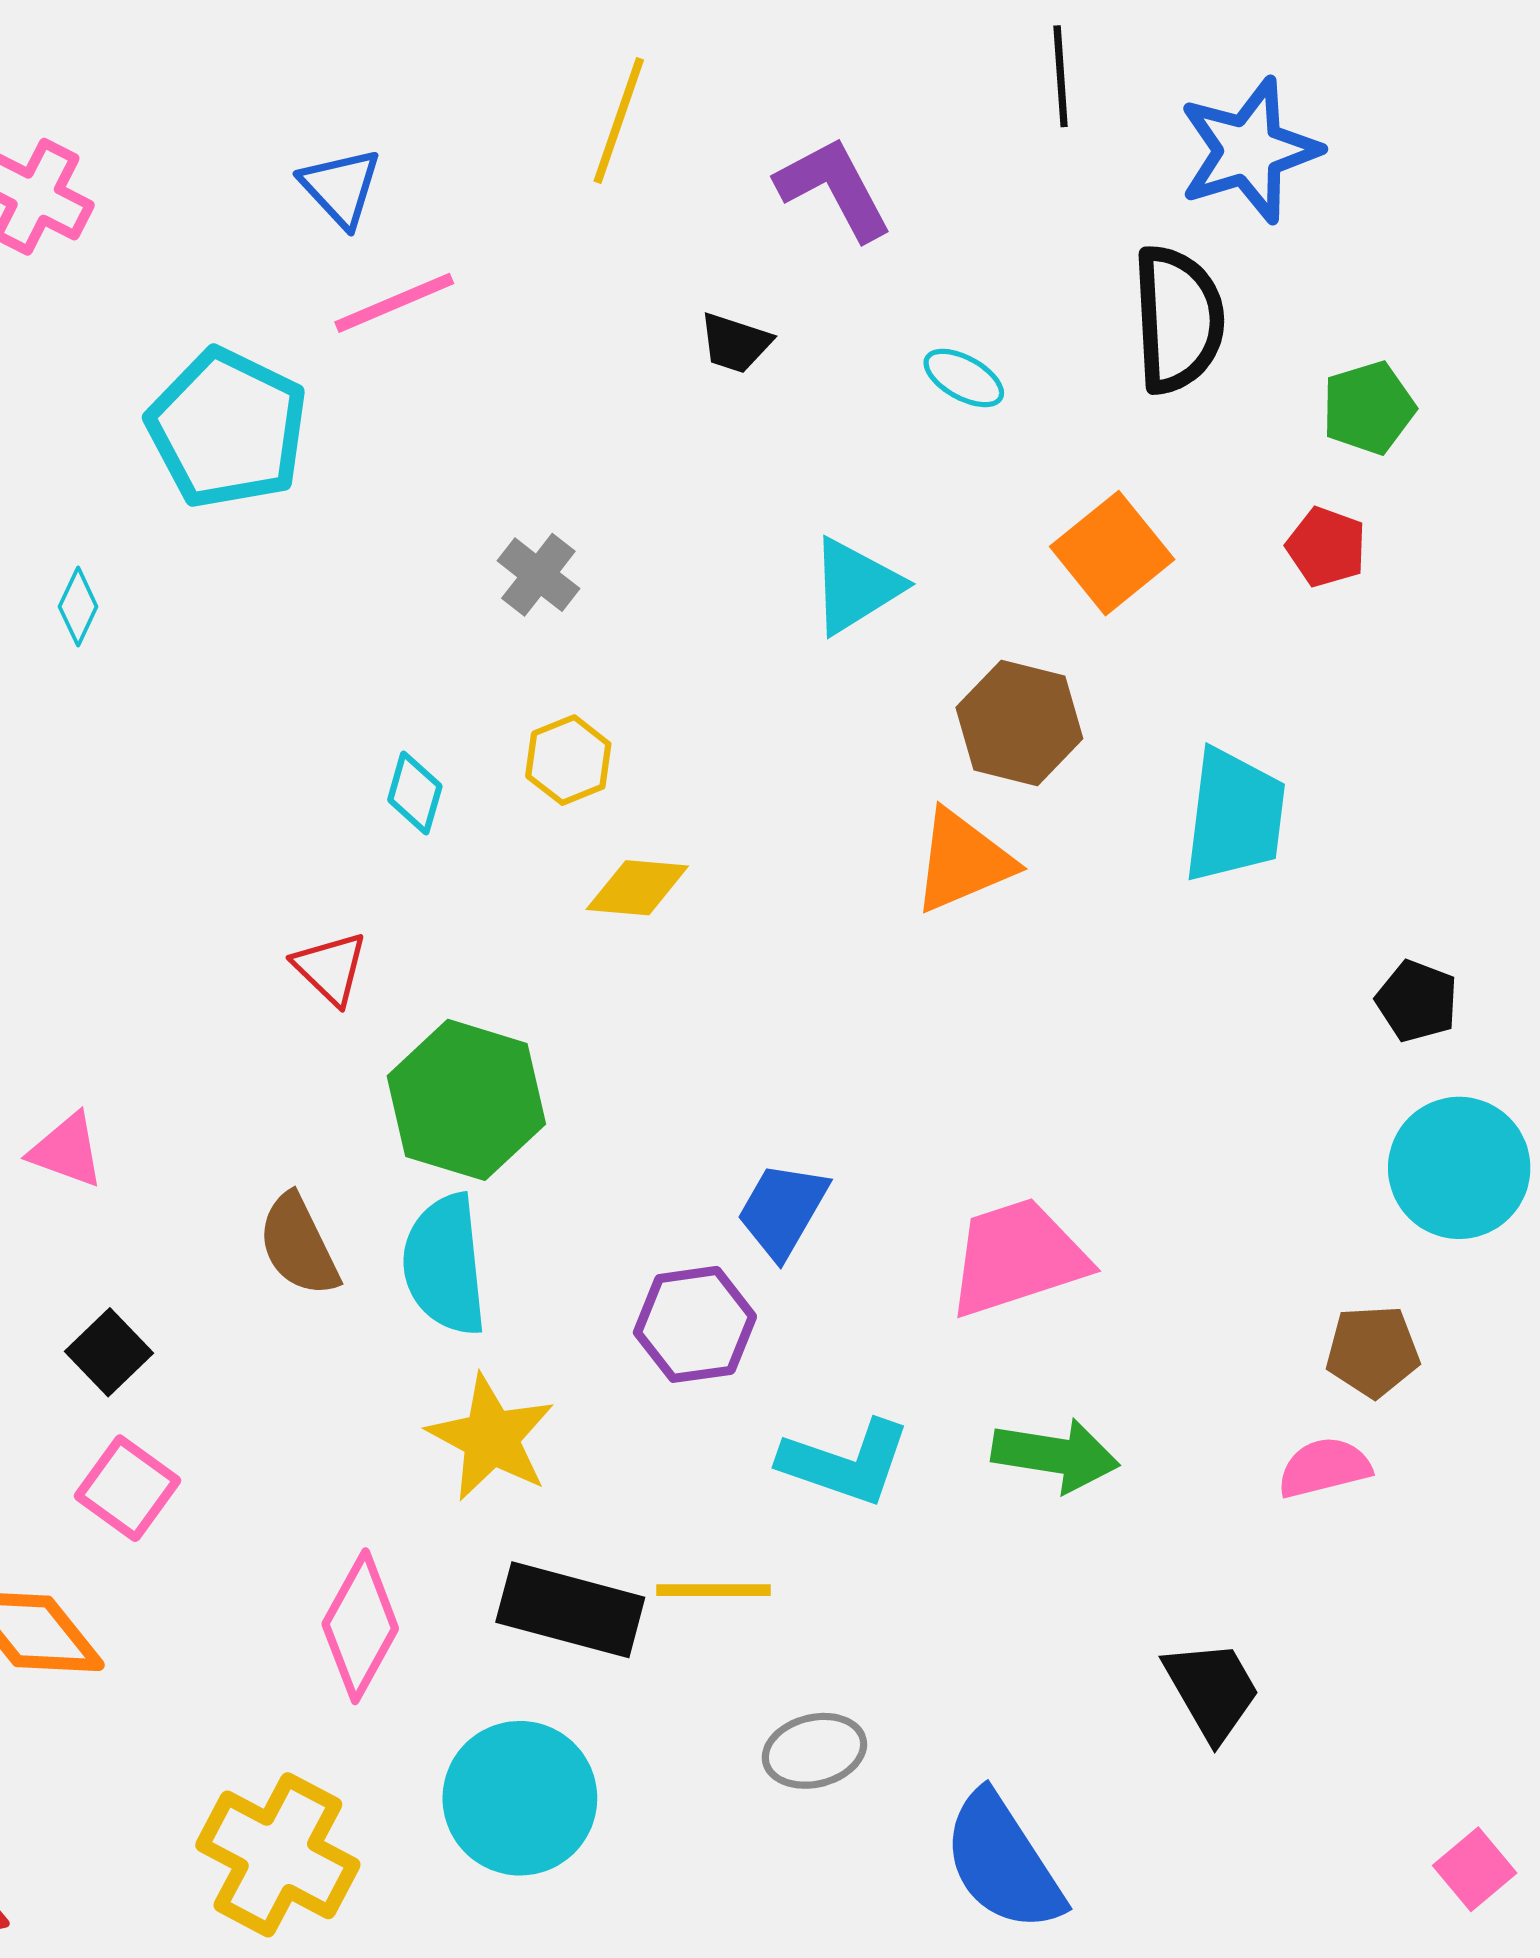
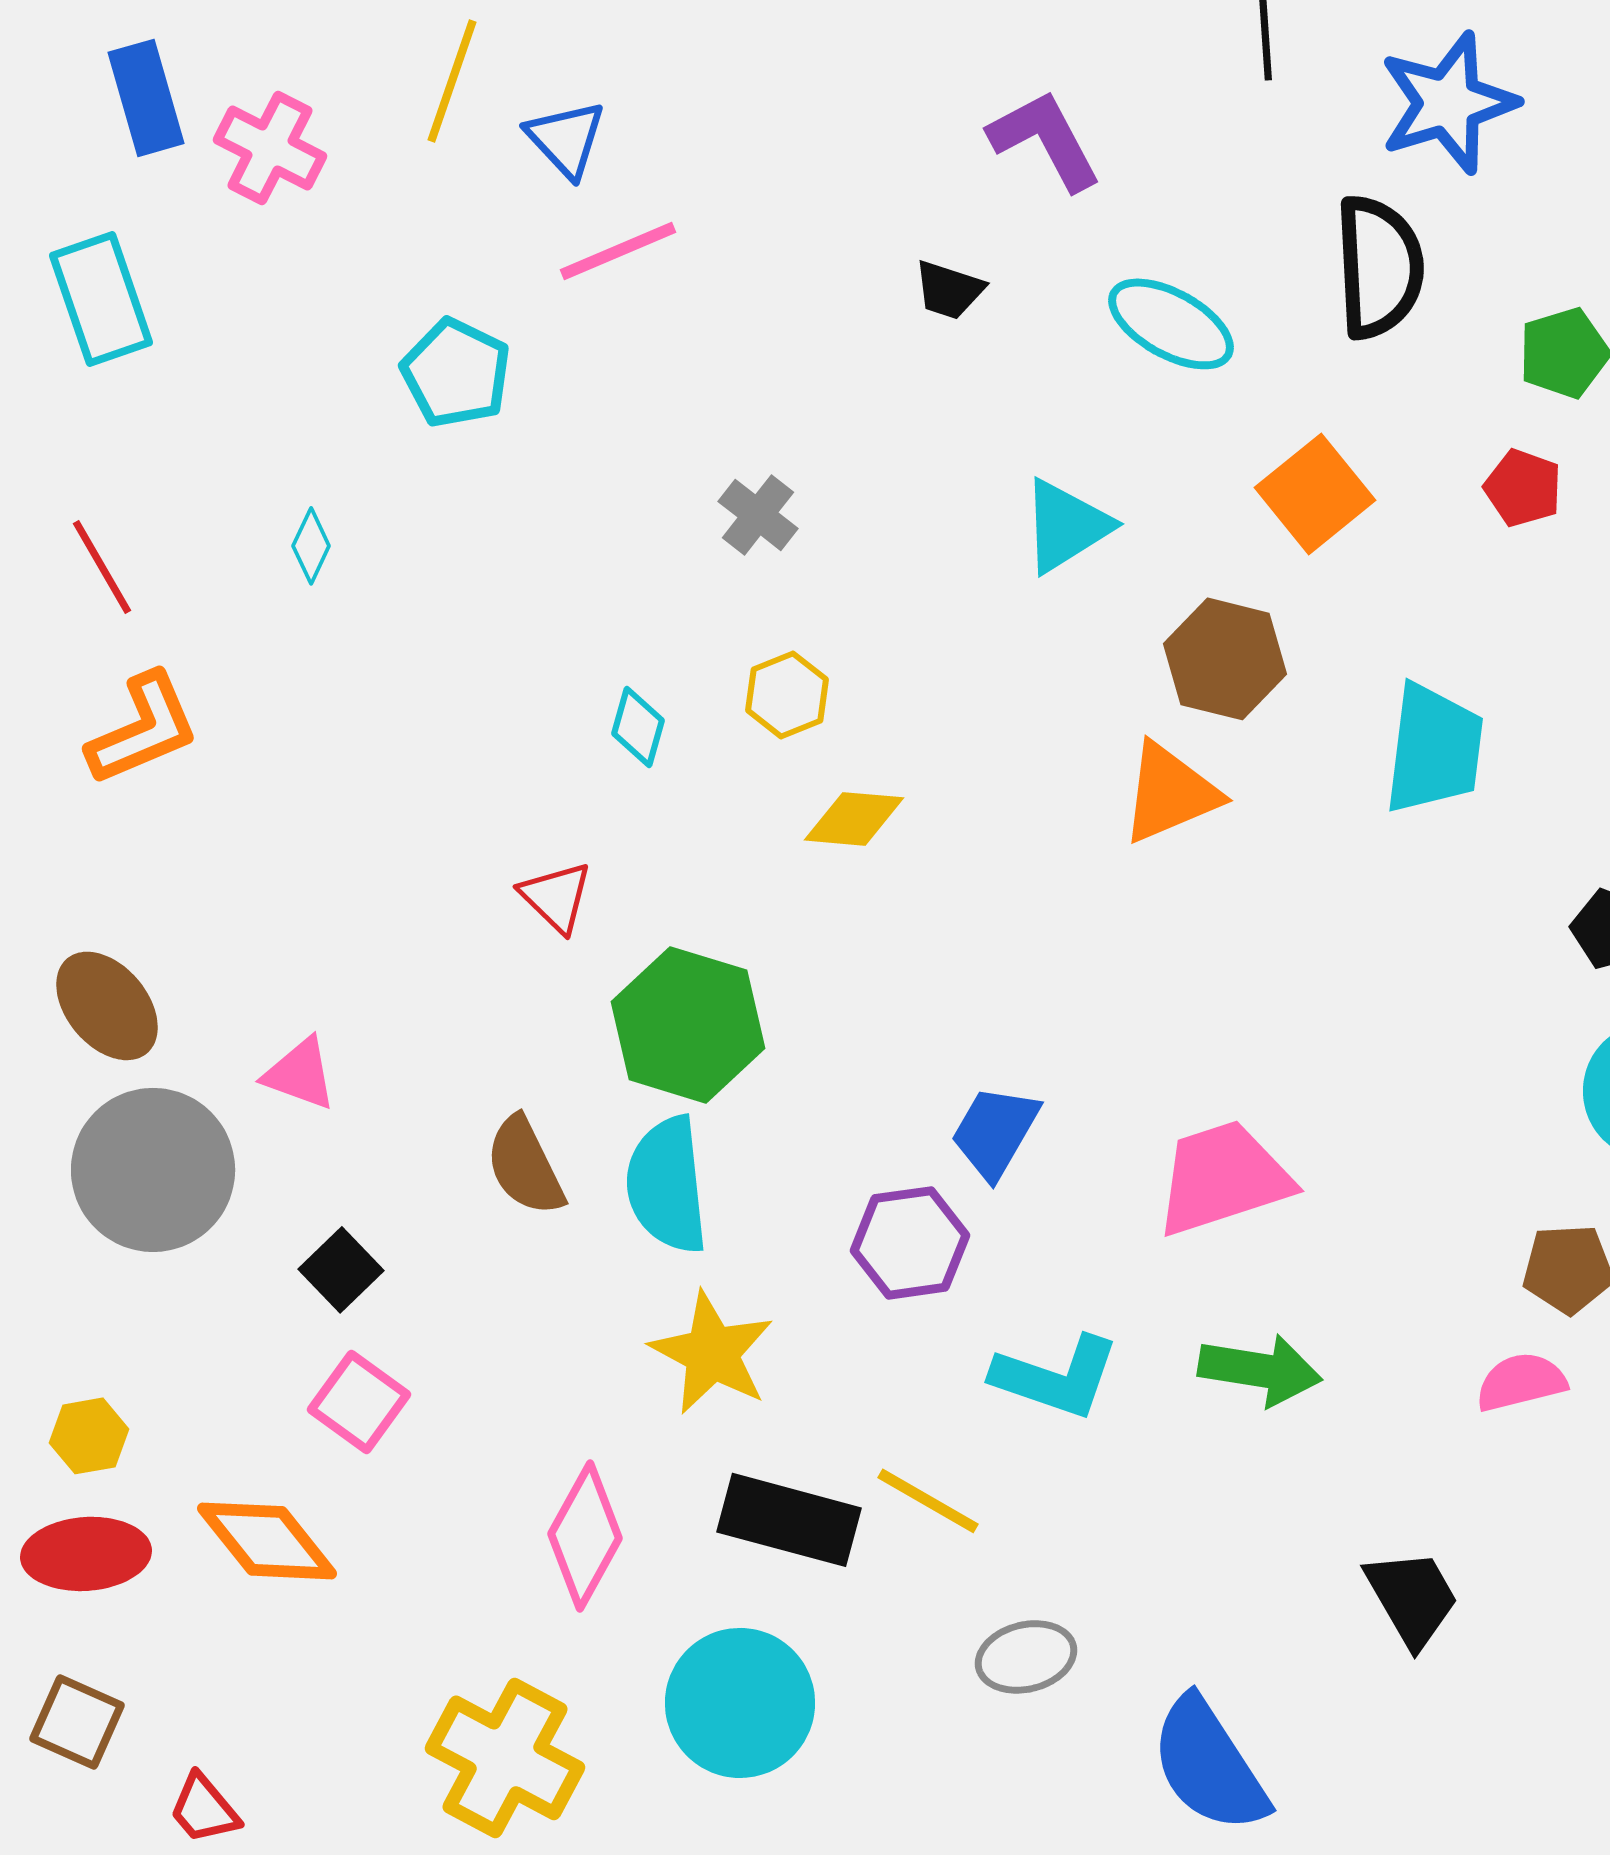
yellow line: (619, 120) -> (452, 81), moved
cyan ellipse: (964, 378) -> (1171, 324), size x1.6
cyan pentagon: (227, 428) -> (456, 373), size x0.7
yellow line: (714, 1590) -> (928, 1501), turned 30

